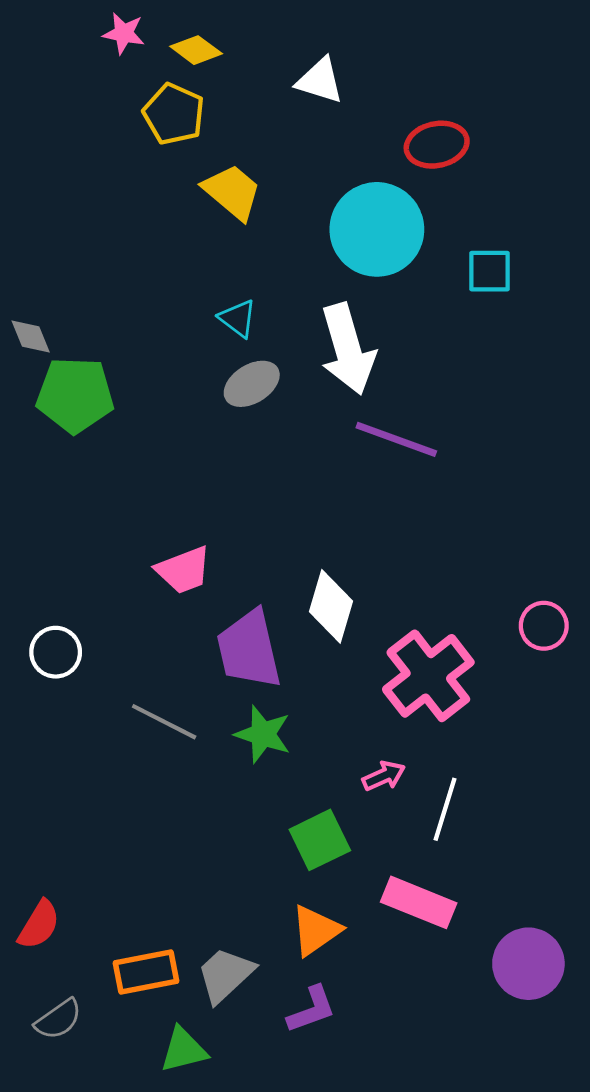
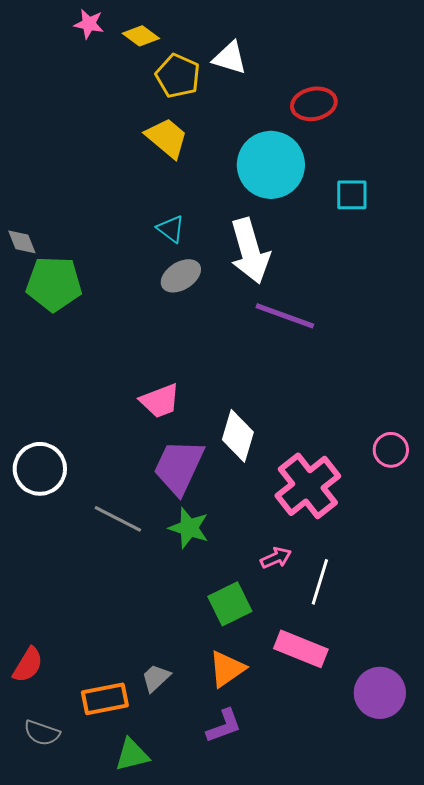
yellow pentagon: (174, 114) -> (178, 76), moved
pink trapezoid: (184, 570) -> (160, 401), moved
purple trapezoid: (249, 649) -> (179, 467), turned 38
white circle: (56, 652) -> (40, 469), size x1.4
gray trapezoid: (225, 975) -> (156, 678), moved, size x0.7
gray semicircle: (58, 1019) -> (42, 733), turned 54

